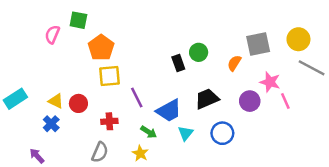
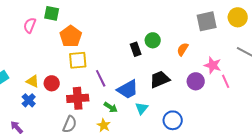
yellow circle: (298, 39) -> (238, 17), moved
gray square: (258, 44) -> (207, 21), moved
red cross: (109, 121) -> (78, 98), size x1.5
blue circle: (222, 133) -> (173, 120), moved

